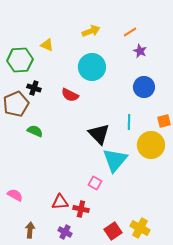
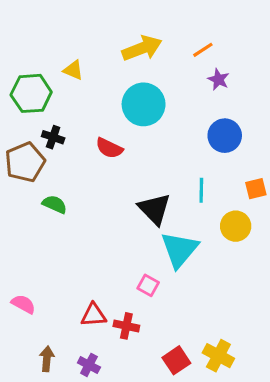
yellow arrow: (91, 31) -> (142, 48), size x1.4
yellow circle: (151, 145) -> (236, 226), size x0.7
purple cross: (65, 232) -> (89, 365), moved

